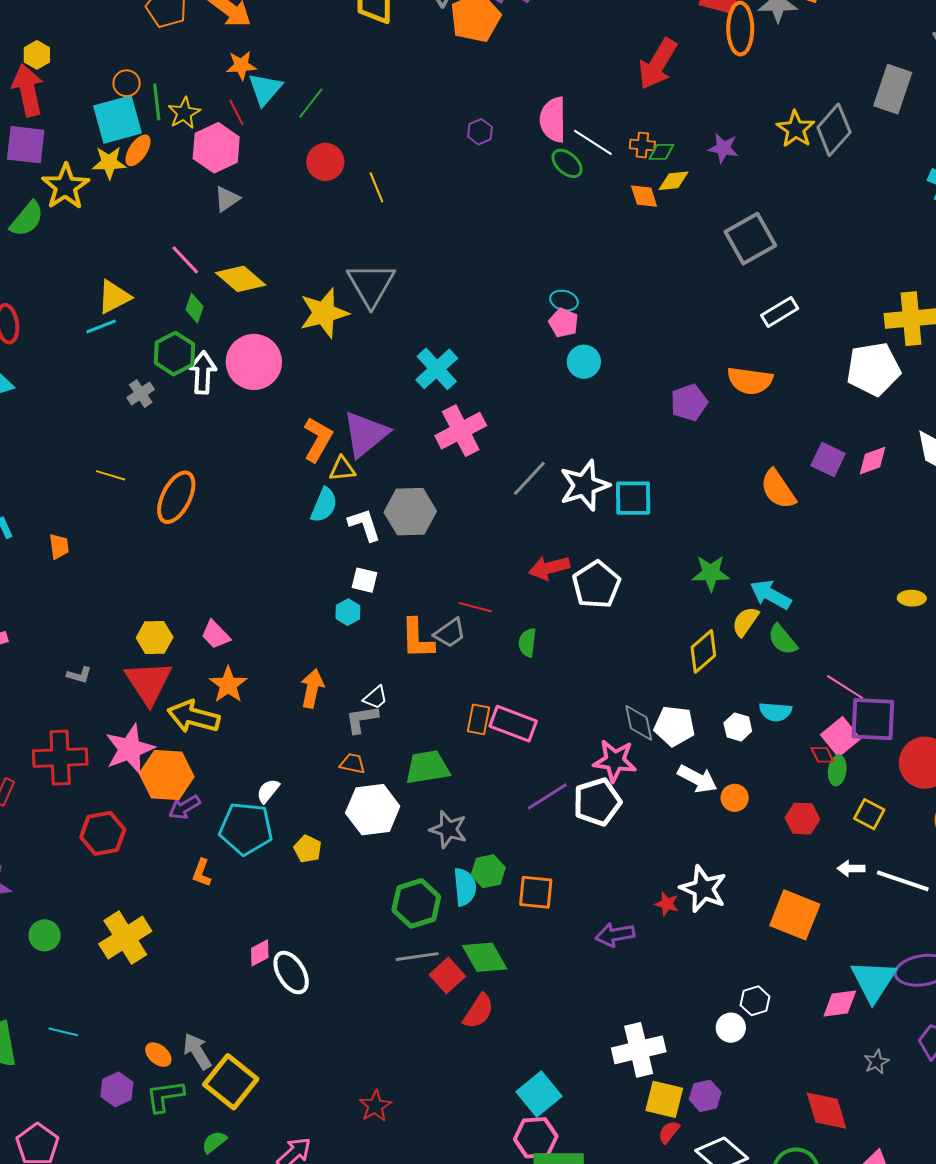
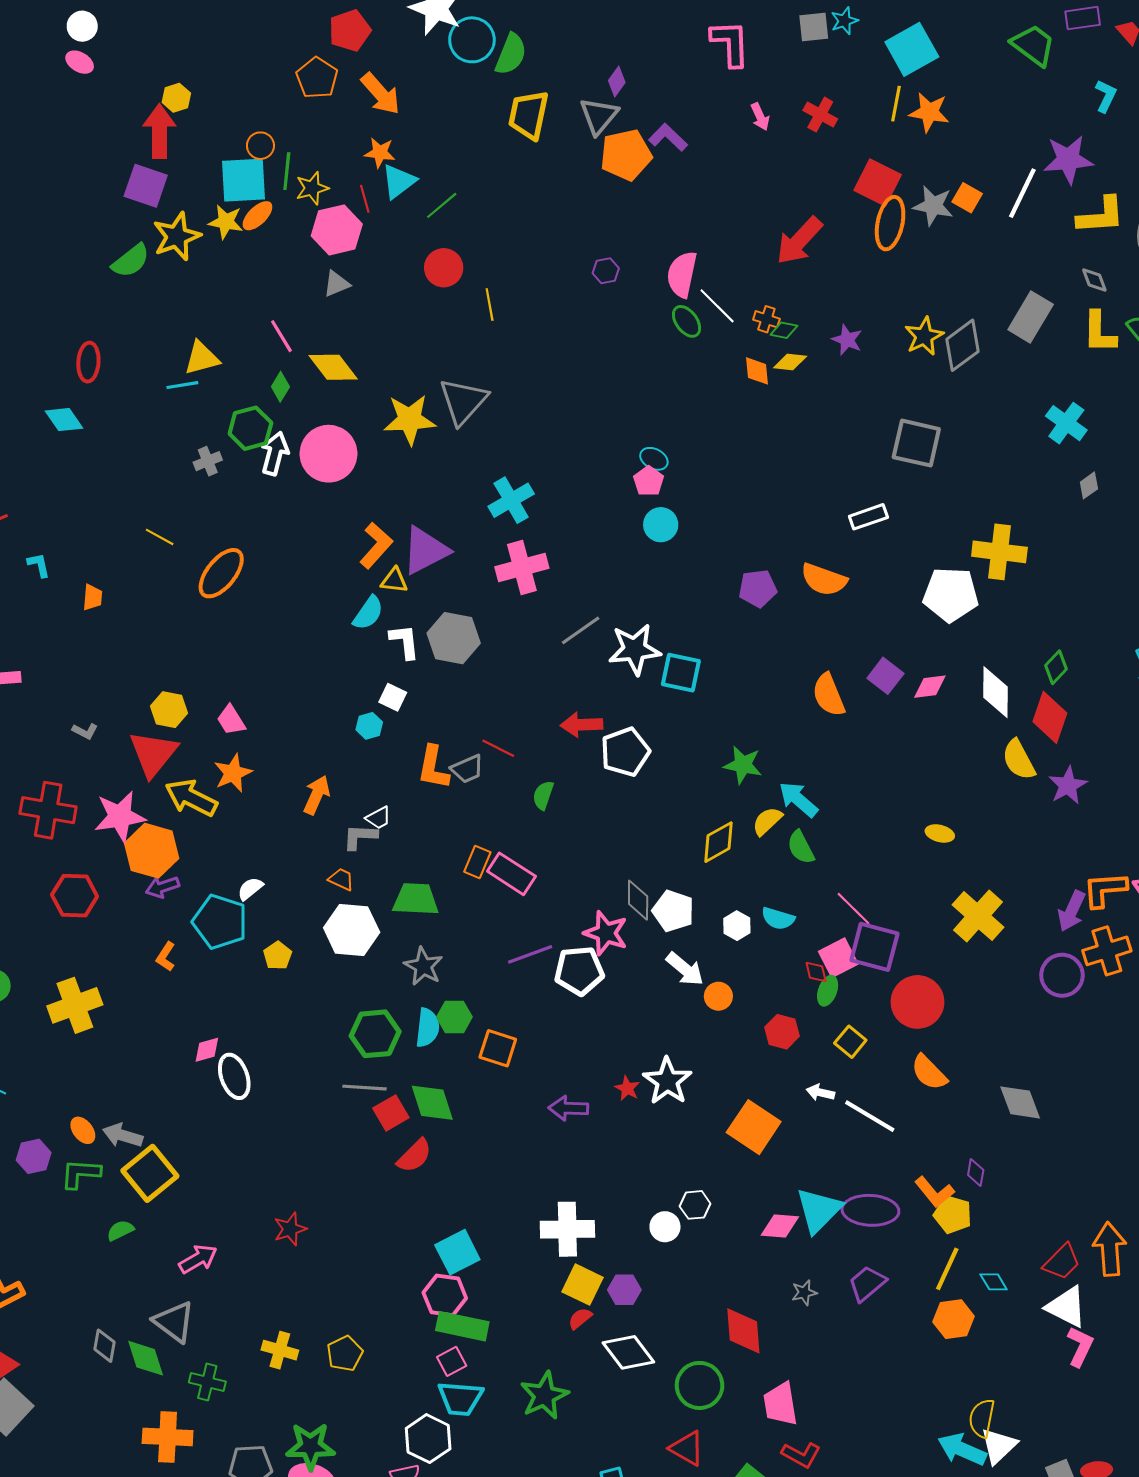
gray square: (750, 239) -> (916, 443), moved, turned 30
gray arrow: (197, 1051) -> (123, 1135), turned -54

